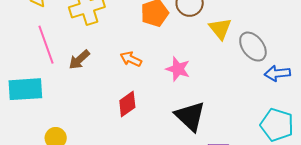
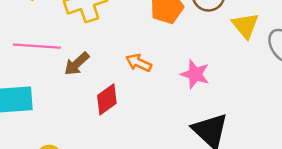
pink line: (46, 45) -> (37, 46), turned -66
red diamond: (127, 104) -> (107, 99), moved

